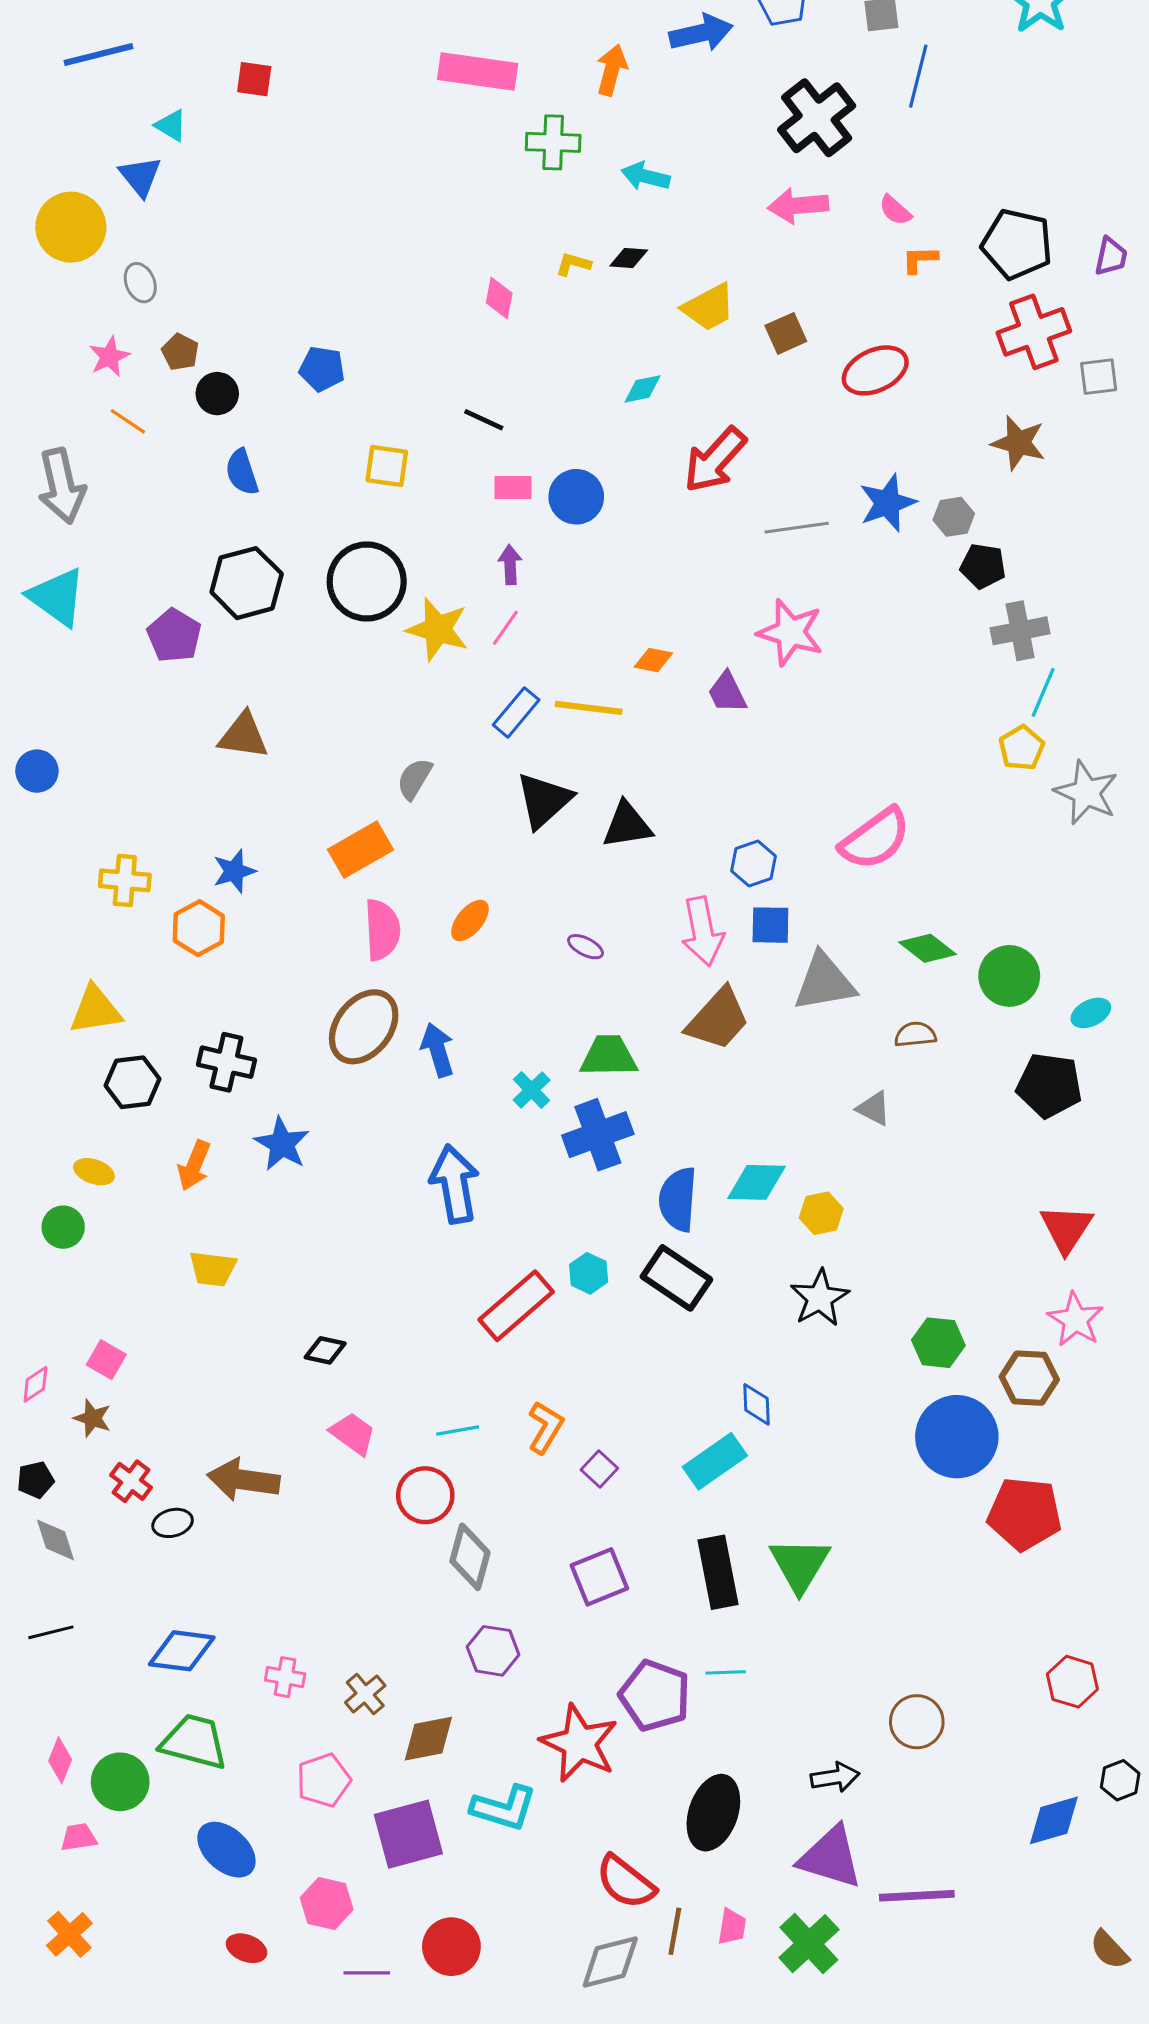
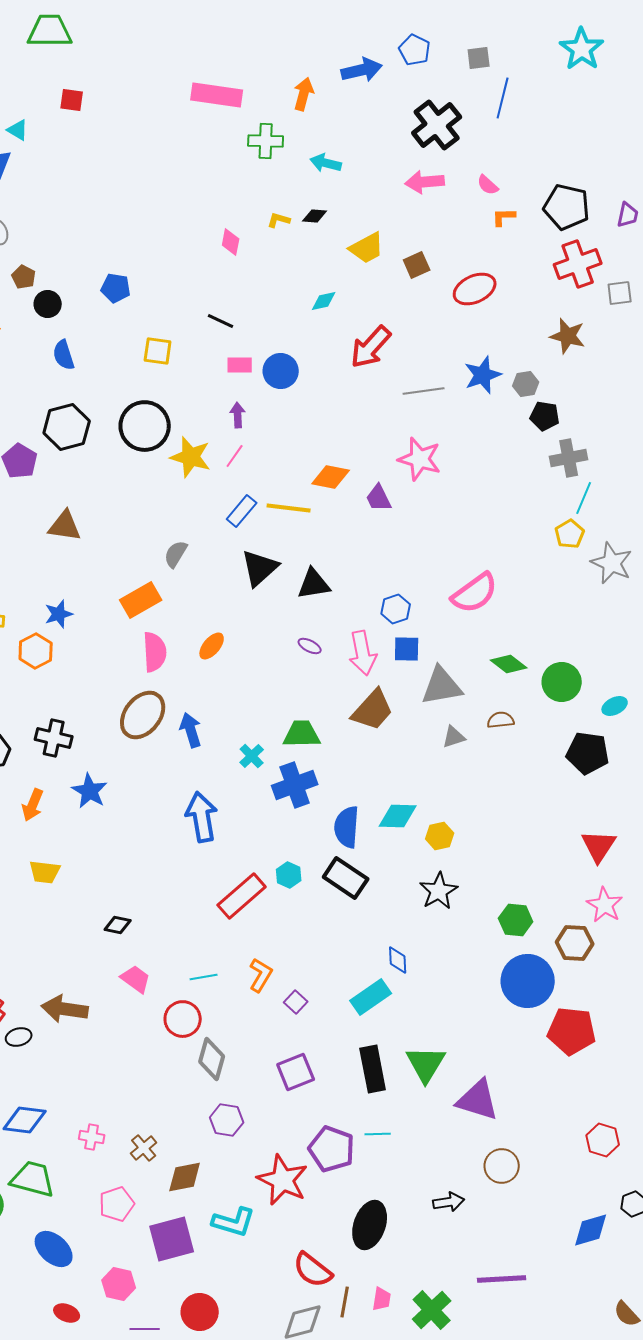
orange diamond: (653, 660) -> (331, 477), size x1.5
purple ellipse: (586, 947) -> (310, 646), moved
gray triangle: (874, 1108) -> (454, 737), moved, turned -45
purple triangle: (830, 1857) -> (478, 1100), moved

